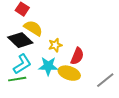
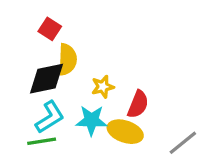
yellow semicircle: (33, 28) -> (67, 59), turned 60
black diamond: (20, 40) -> (47, 79), turned -55

